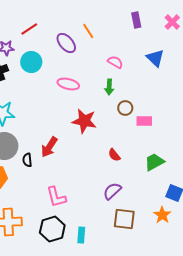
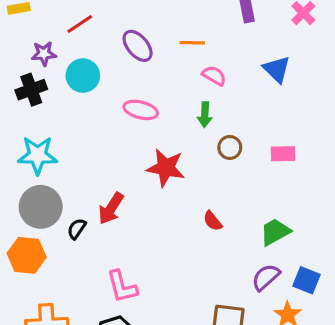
orange line: (88, 31) -> (192, 43), moved, turned -56
pink rectangle: (144, 121) -> (283, 154), moved
black semicircle: (27, 160) -> (77, 229), turned 40
purple semicircle: (112, 191) -> (266, 277), moved

